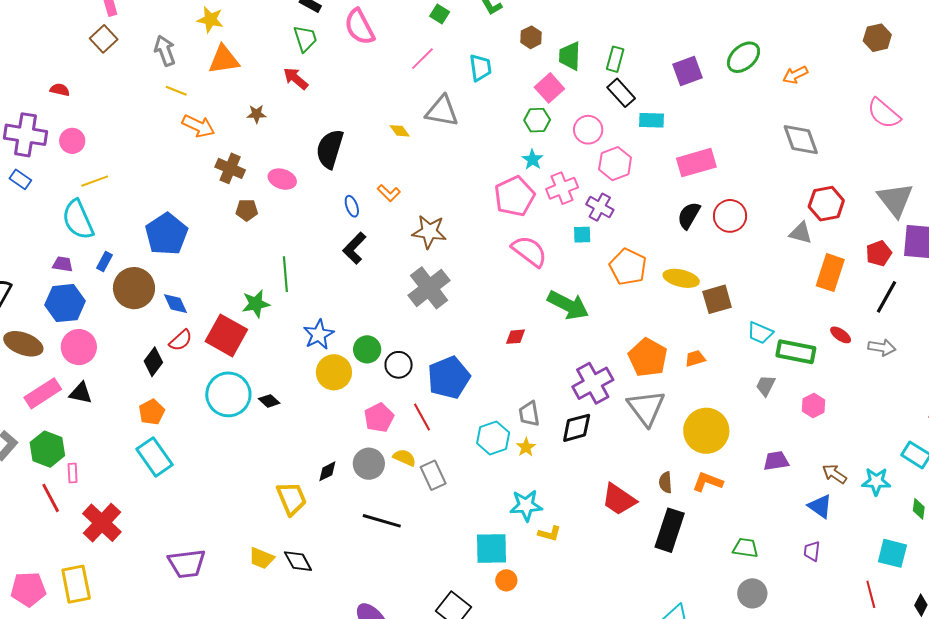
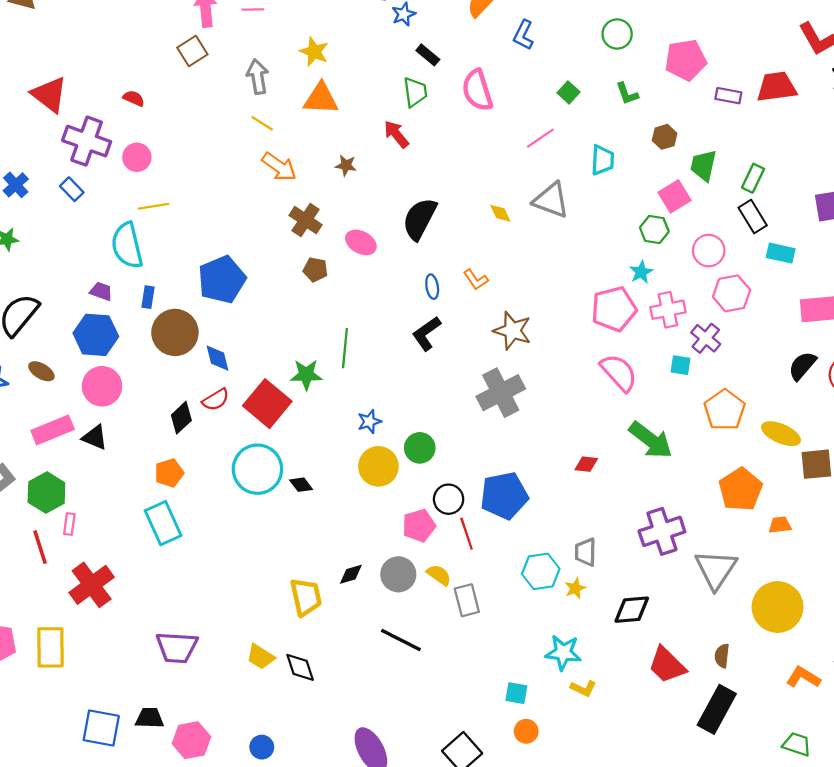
blue rectangle: (105, 262) -> (148, 297), turned -30
blue star: (319, 335) -> (369, 421), size x0.7
brown ellipse: (23, 344) -> (41, 371), size x0.6
orange pentagon: (648, 357) -> (741, 489), moved
black circle: (399, 365) -> (449, 499), moved
black diamond: (577, 428) -> (632, 610), moved
orange L-shape: (708, 482) -> (803, 677), moved
cyan square: (492, 549) -> (516, 693), size x0.6

